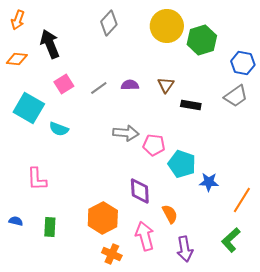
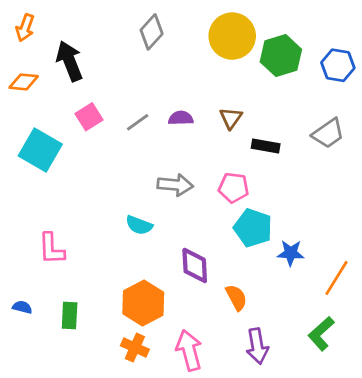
blue hexagon: (243, 63) -> (338, 65), moved
cyan semicircle: (59, 129) -> (139, 225), moved
pink pentagon: (154, 145) -> (234, 188), moved
pink arrow: (145, 236) -> (189, 350), moved
orange cross: (112, 254) -> (135, 348), moved

